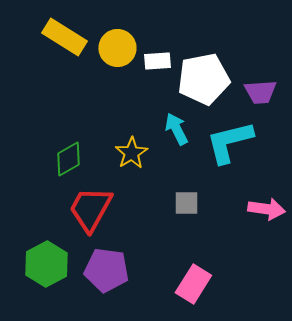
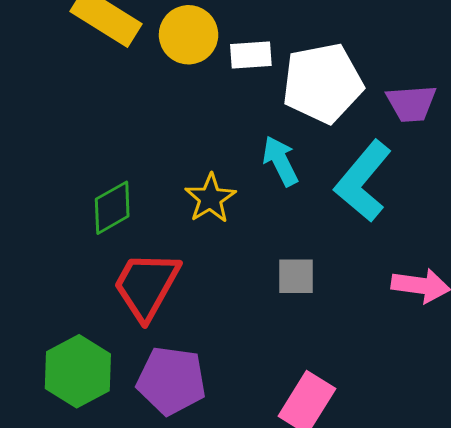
cyan L-shape: (229, 142) -> (363, 181), turned -36

